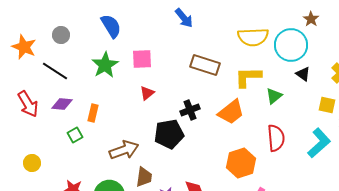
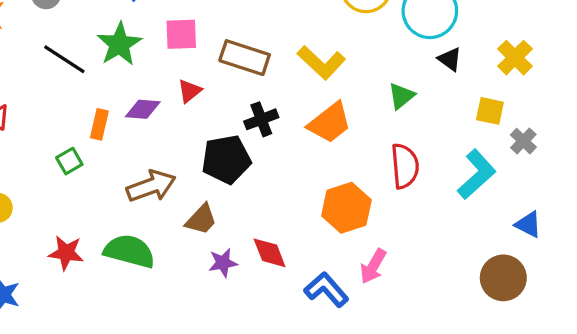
brown rectangle: (205, 65) -> (245, 58), moved
black line: (55, 71) -> (64, 59), moved
yellow L-shape: (248, 77) -> (321, 63), moved, turned -136
purple diamond: (62, 104) -> (143, 109), moved
brown trapezoid: (144, 177) -> (201, 219), moved, turned 35

